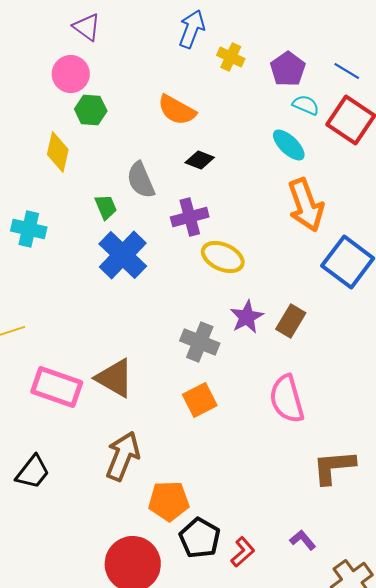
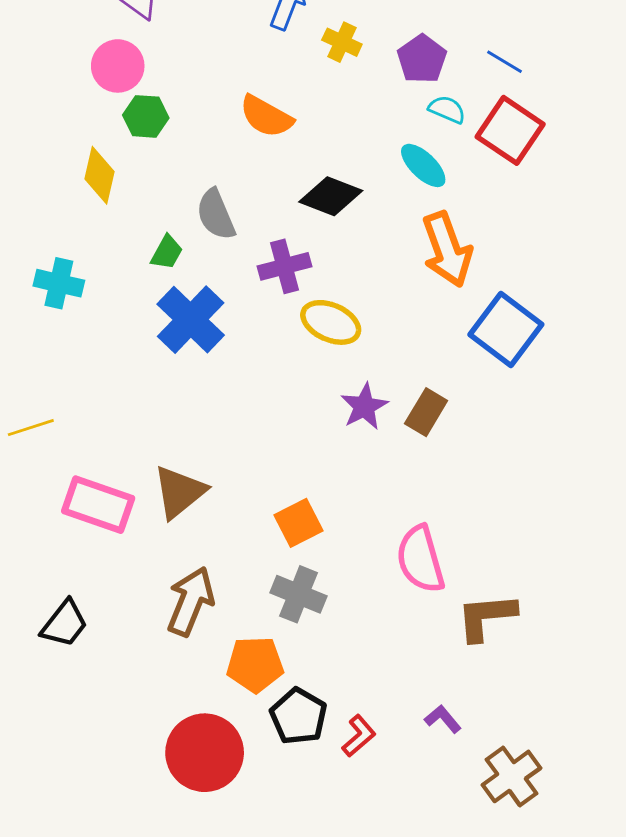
black diamond: (200, 160) -> (331, 196), moved, size x1.5
green trapezoid: (106, 207) -> (167, 252), turned 52
gray cross: (200, 342) -> (298, 594), moved
brown triangle: (115, 378) -> (179, 492), turned 51
pink semicircle: (287, 399) -> (420, 559), moved

